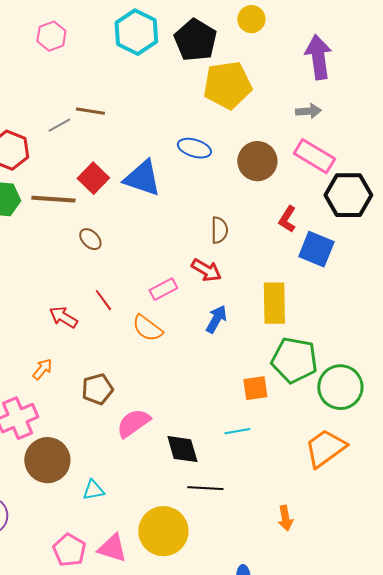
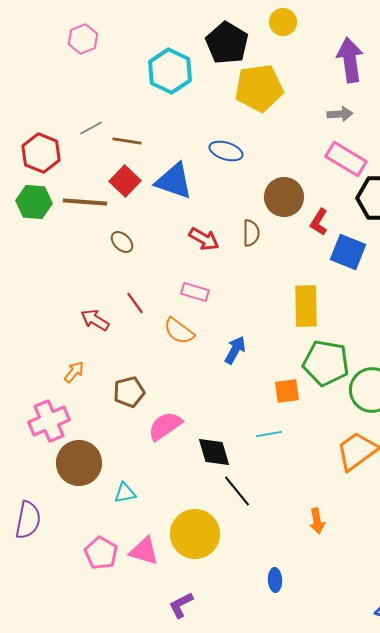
cyan hexagon: (136, 32) -> (170, 71), moved
brown line: (90, 111) -> (127, 141), moved
brown circle: (257, 161) -> (284, 197), moved
red arrow: (206, 270) -> (204, 239), moved
pink rectangle: (163, 289) -> (195, 292), turned 44
blue arrow: (216, 319) -> (235, 350), moved
black line: (205, 488) -> (237, 491), turned 48

